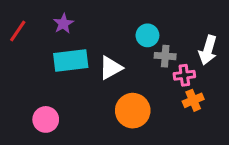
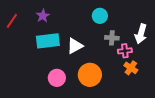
cyan circle: (147, 35) -> (100, 16), moved
orange cross: (193, 100) -> (131, 68), turned -32
pink circle: (46, 119) -> (57, 78), moved

